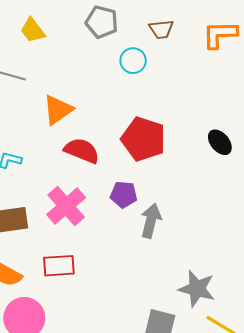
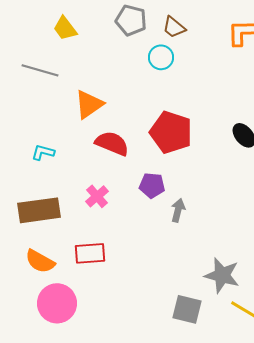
brown trapezoid: (161, 29) -> (174, 27), moved, turned 45
pink cross: (66, 206) -> (97, 196), size x0.6
gray arrow: (151, 221) -> (178, 210), size x0.7

